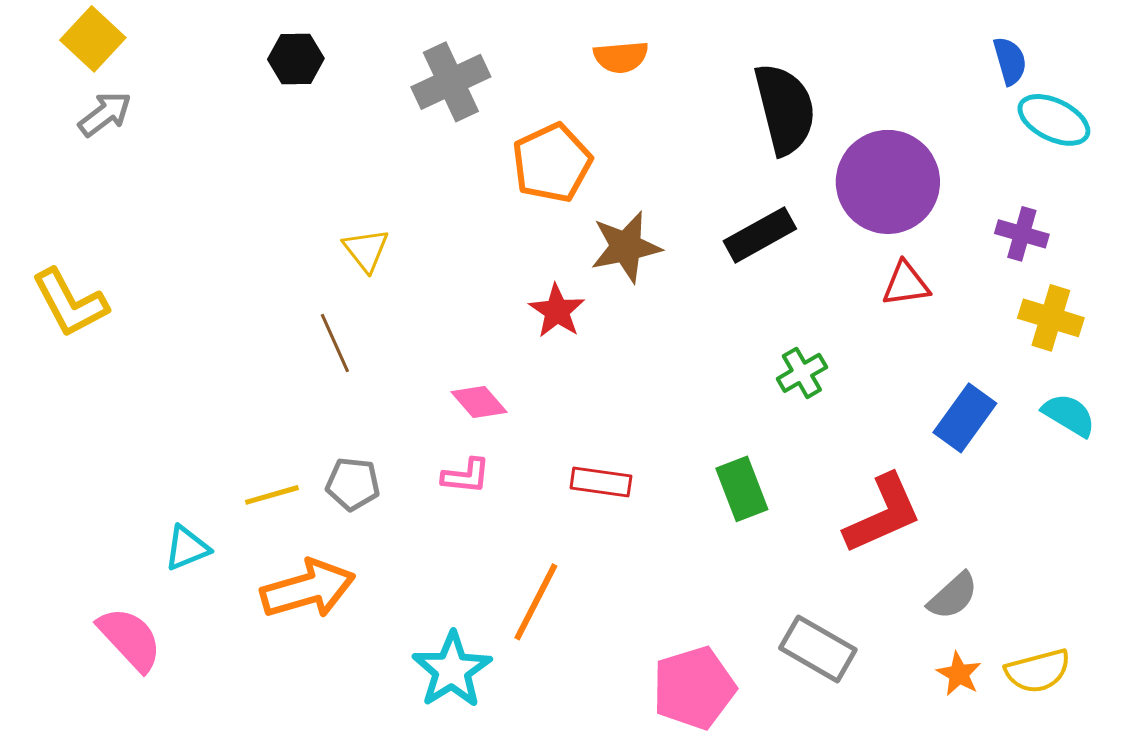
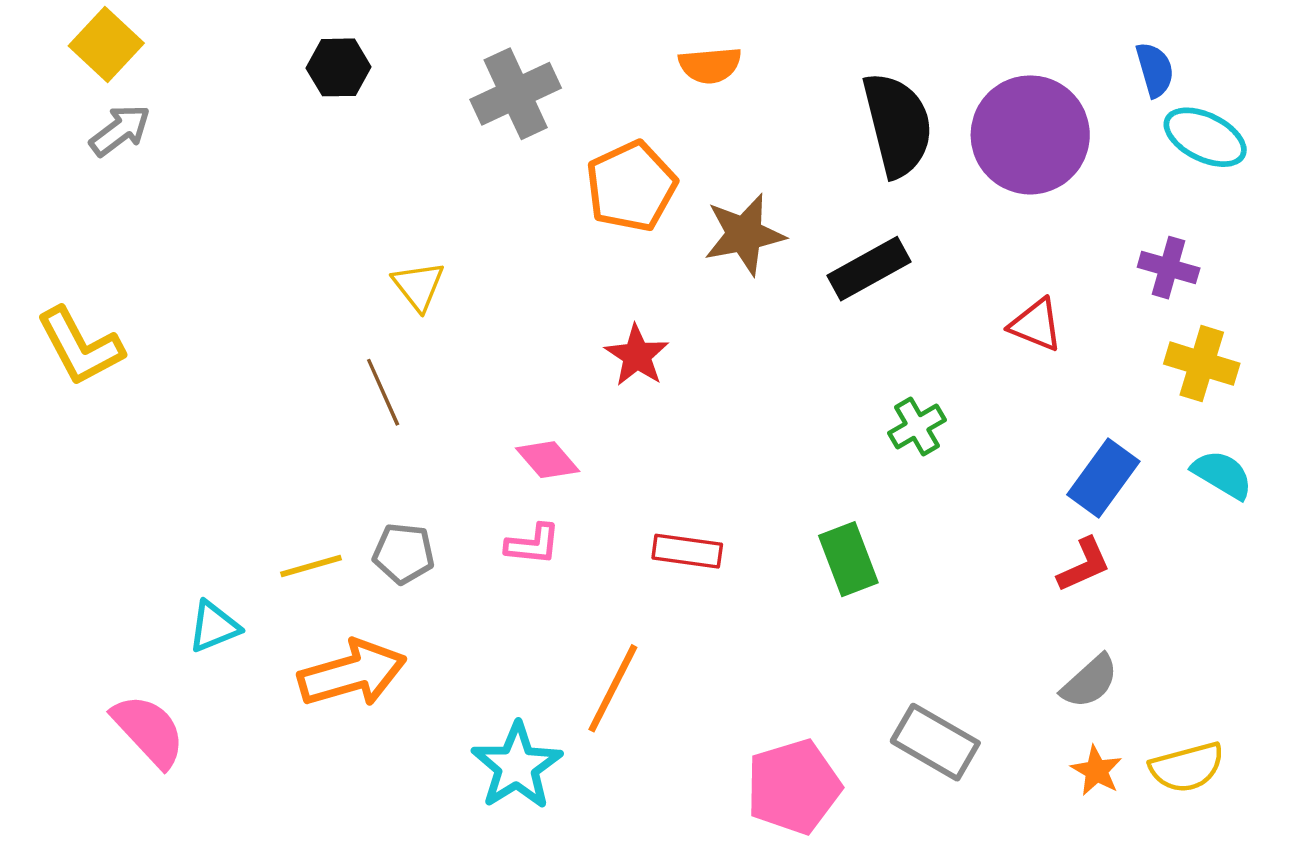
purple circle: (888, 182) -> (1030, 135), moved
brown star: (626, 247) -> (744, 234), moved
red triangle: (906, 284) -> (1036, 325), turned 30
red L-shape: (883, 514) -> (1084, 565), moved, size x0.6

